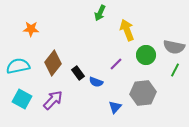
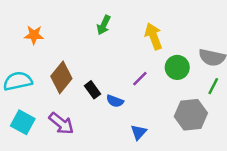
green arrow: (100, 13) -> (104, 25), moved
gray hexagon: (143, 93) -> (191, 115), moved
purple arrow: (53, 100) -> (61, 123), turned 85

